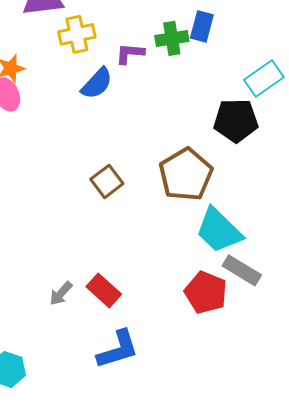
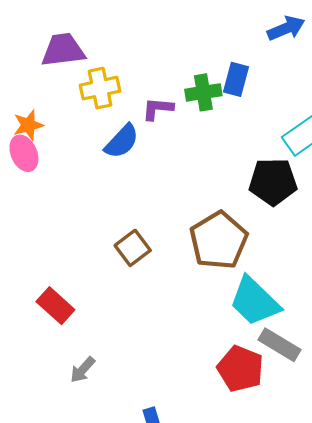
red rectangle: (104, 290) -> (55, 306), moved

